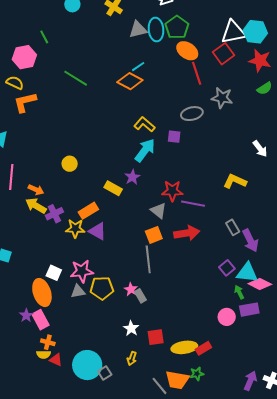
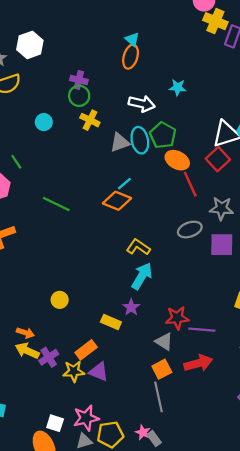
purple square: (174, 137) -> (222, 245), moved, size x1.6

